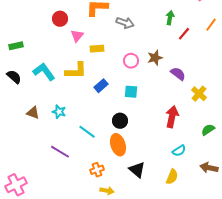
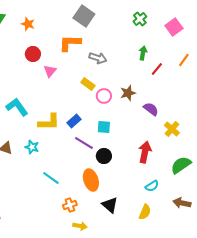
yellow rectangle: (97, 49) -> (88, 84), moved, turned 40
yellow L-shape: (76, 71) -> (49, 122), moved
black circle: (120, 121) -> (104, 156), moved
green semicircle: (208, 130) -> (181, 165), size x1.5
cyan line: (87, 132) -> (51, 178), moved
purple line: (60, 152) -> (84, 143), moved

